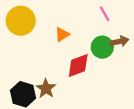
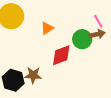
pink line: (105, 14) -> (98, 21), moved
brown star: (46, 88) -> (33, 75), turned -30

